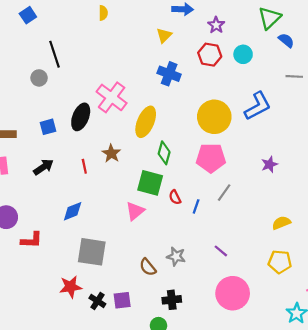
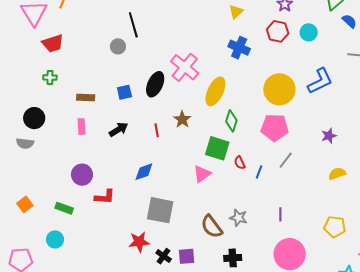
yellow semicircle: (281, 223) -> (337, 174), moved
purple line: (221, 251) -> (280, 214), turned 48
brown semicircle: (148, 267) -> (212, 227), size x1.4

